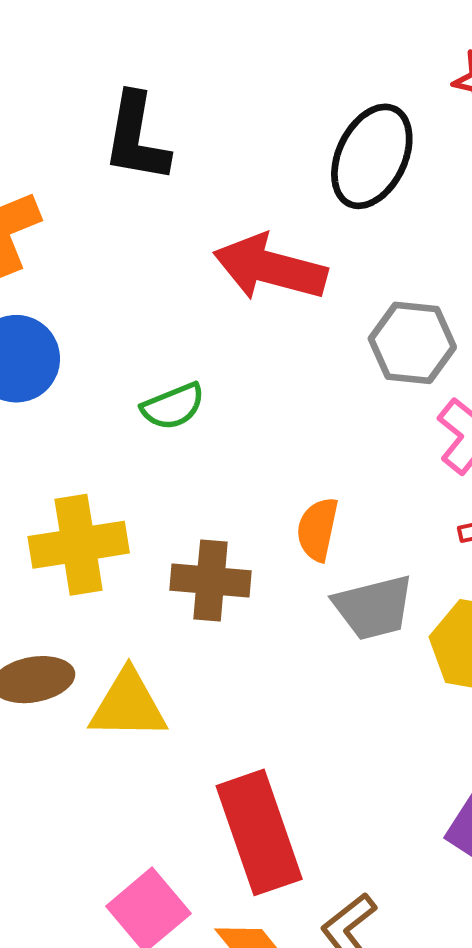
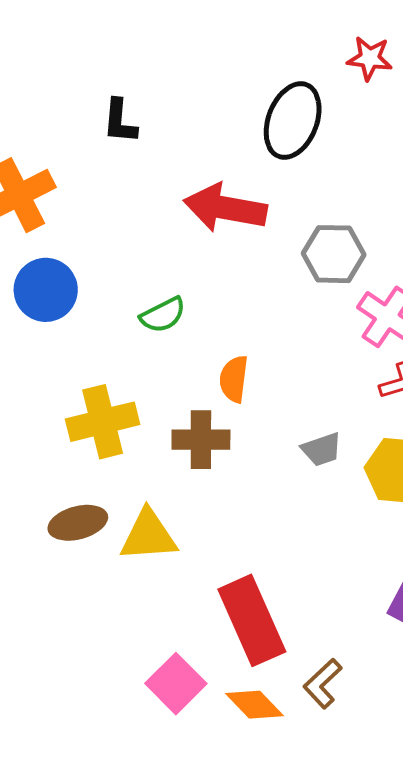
black L-shape: (136, 138) -> (120, 121), size x0.7
orange semicircle: (317, 529) -> (234, 379), moved
gray trapezoid: (374, 607) -> (322, 449), size x0.7

